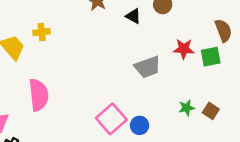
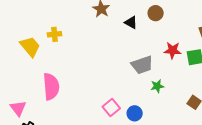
green star: (187, 108) -> (157, 86), moved
pink square: (111, 119) -> (111, 108), size x0.7

